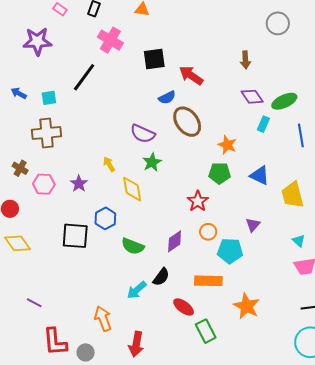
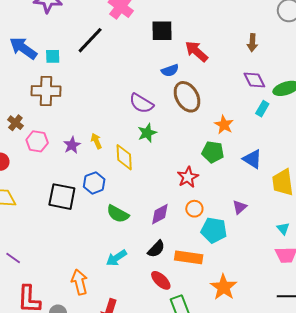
blue arrow: (19, 93) -> (23, 48), size x1.8
yellow arrow: (109, 164) -> (96, 141), moved
black semicircle: (161, 277) -> (156, 249), moved

